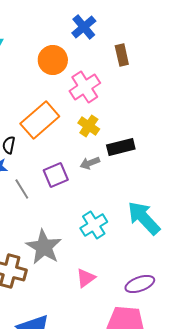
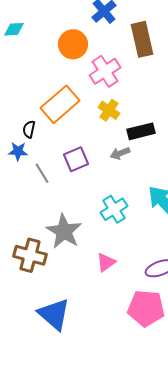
brown rectangle: (122, 55) -> (142, 39), size x1.6
gray arrow: (90, 163) -> (120, 153), moved

